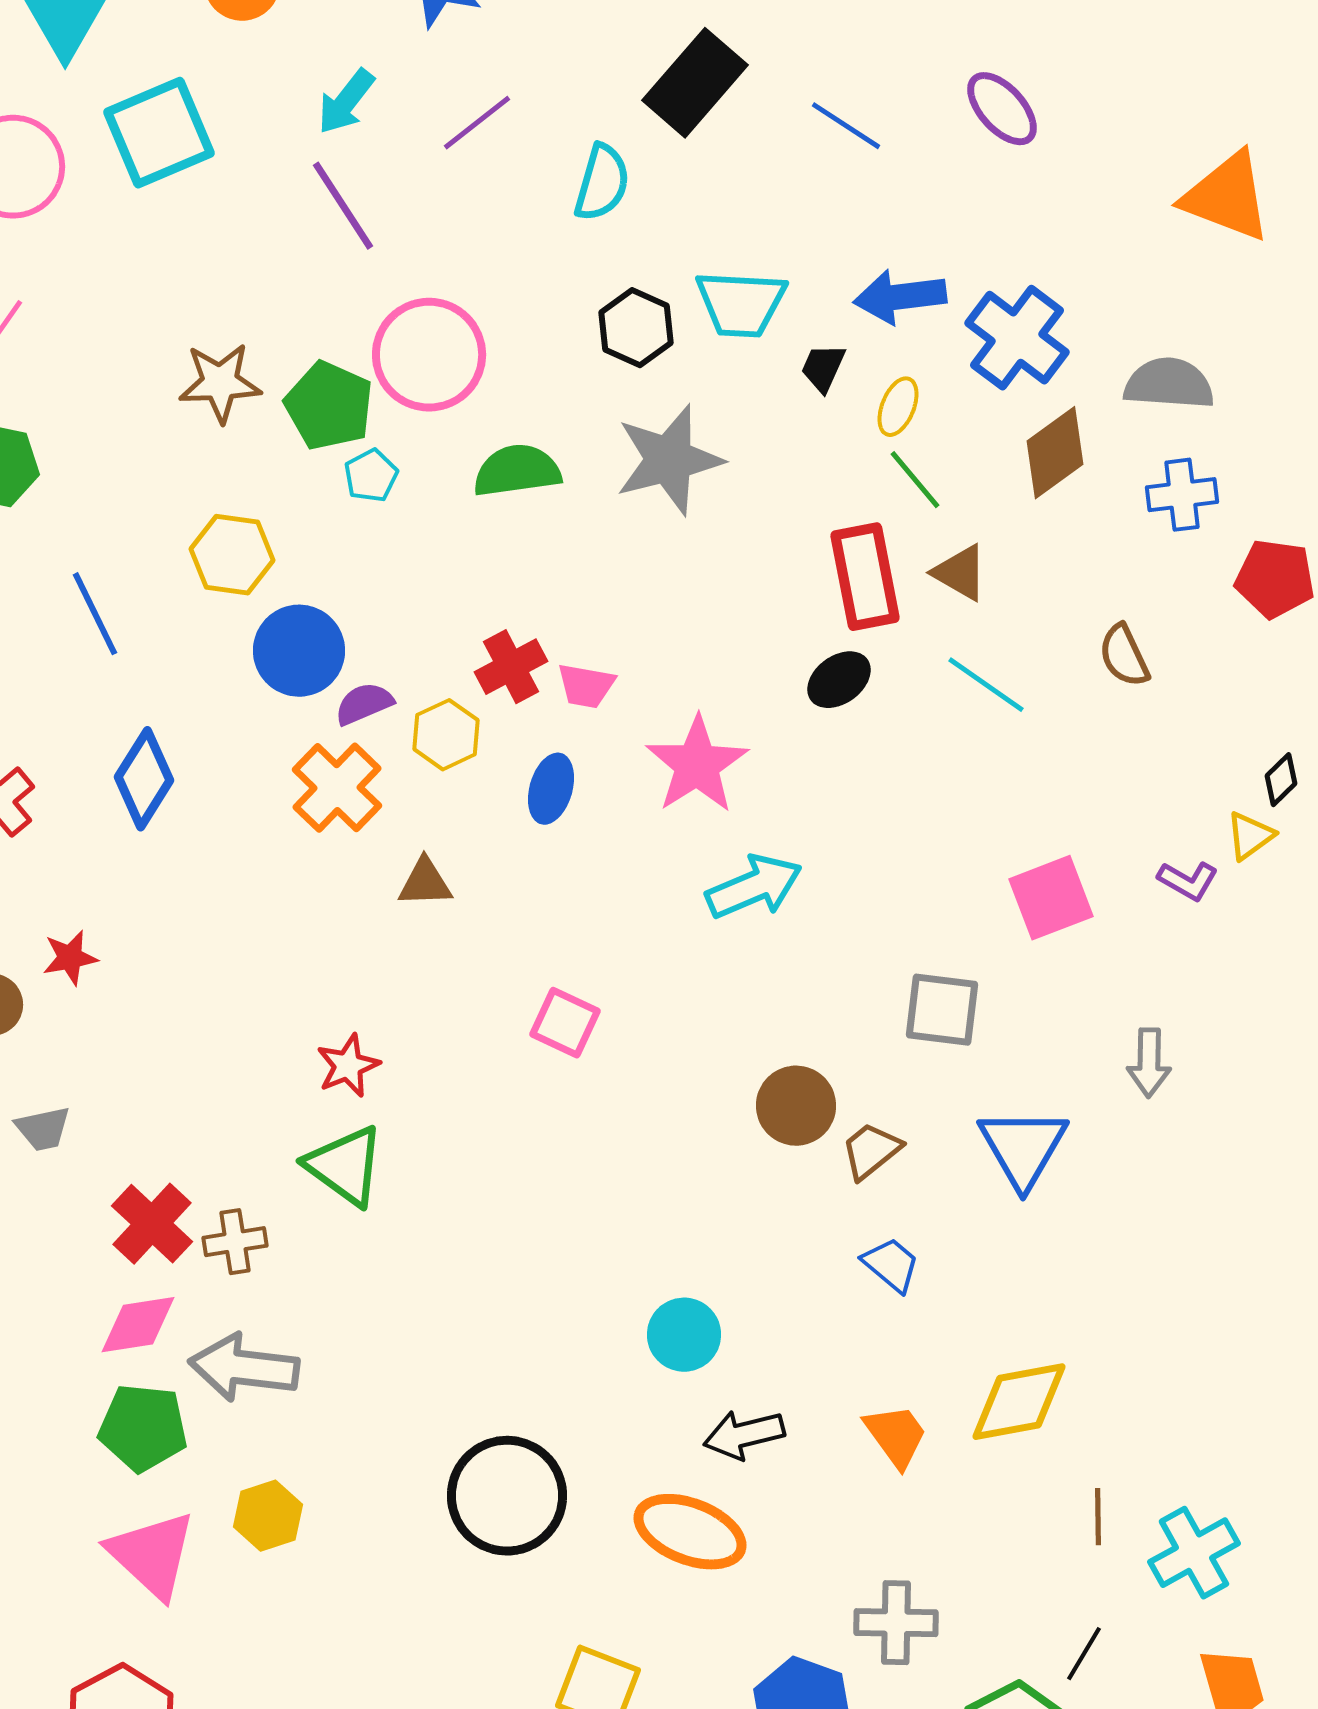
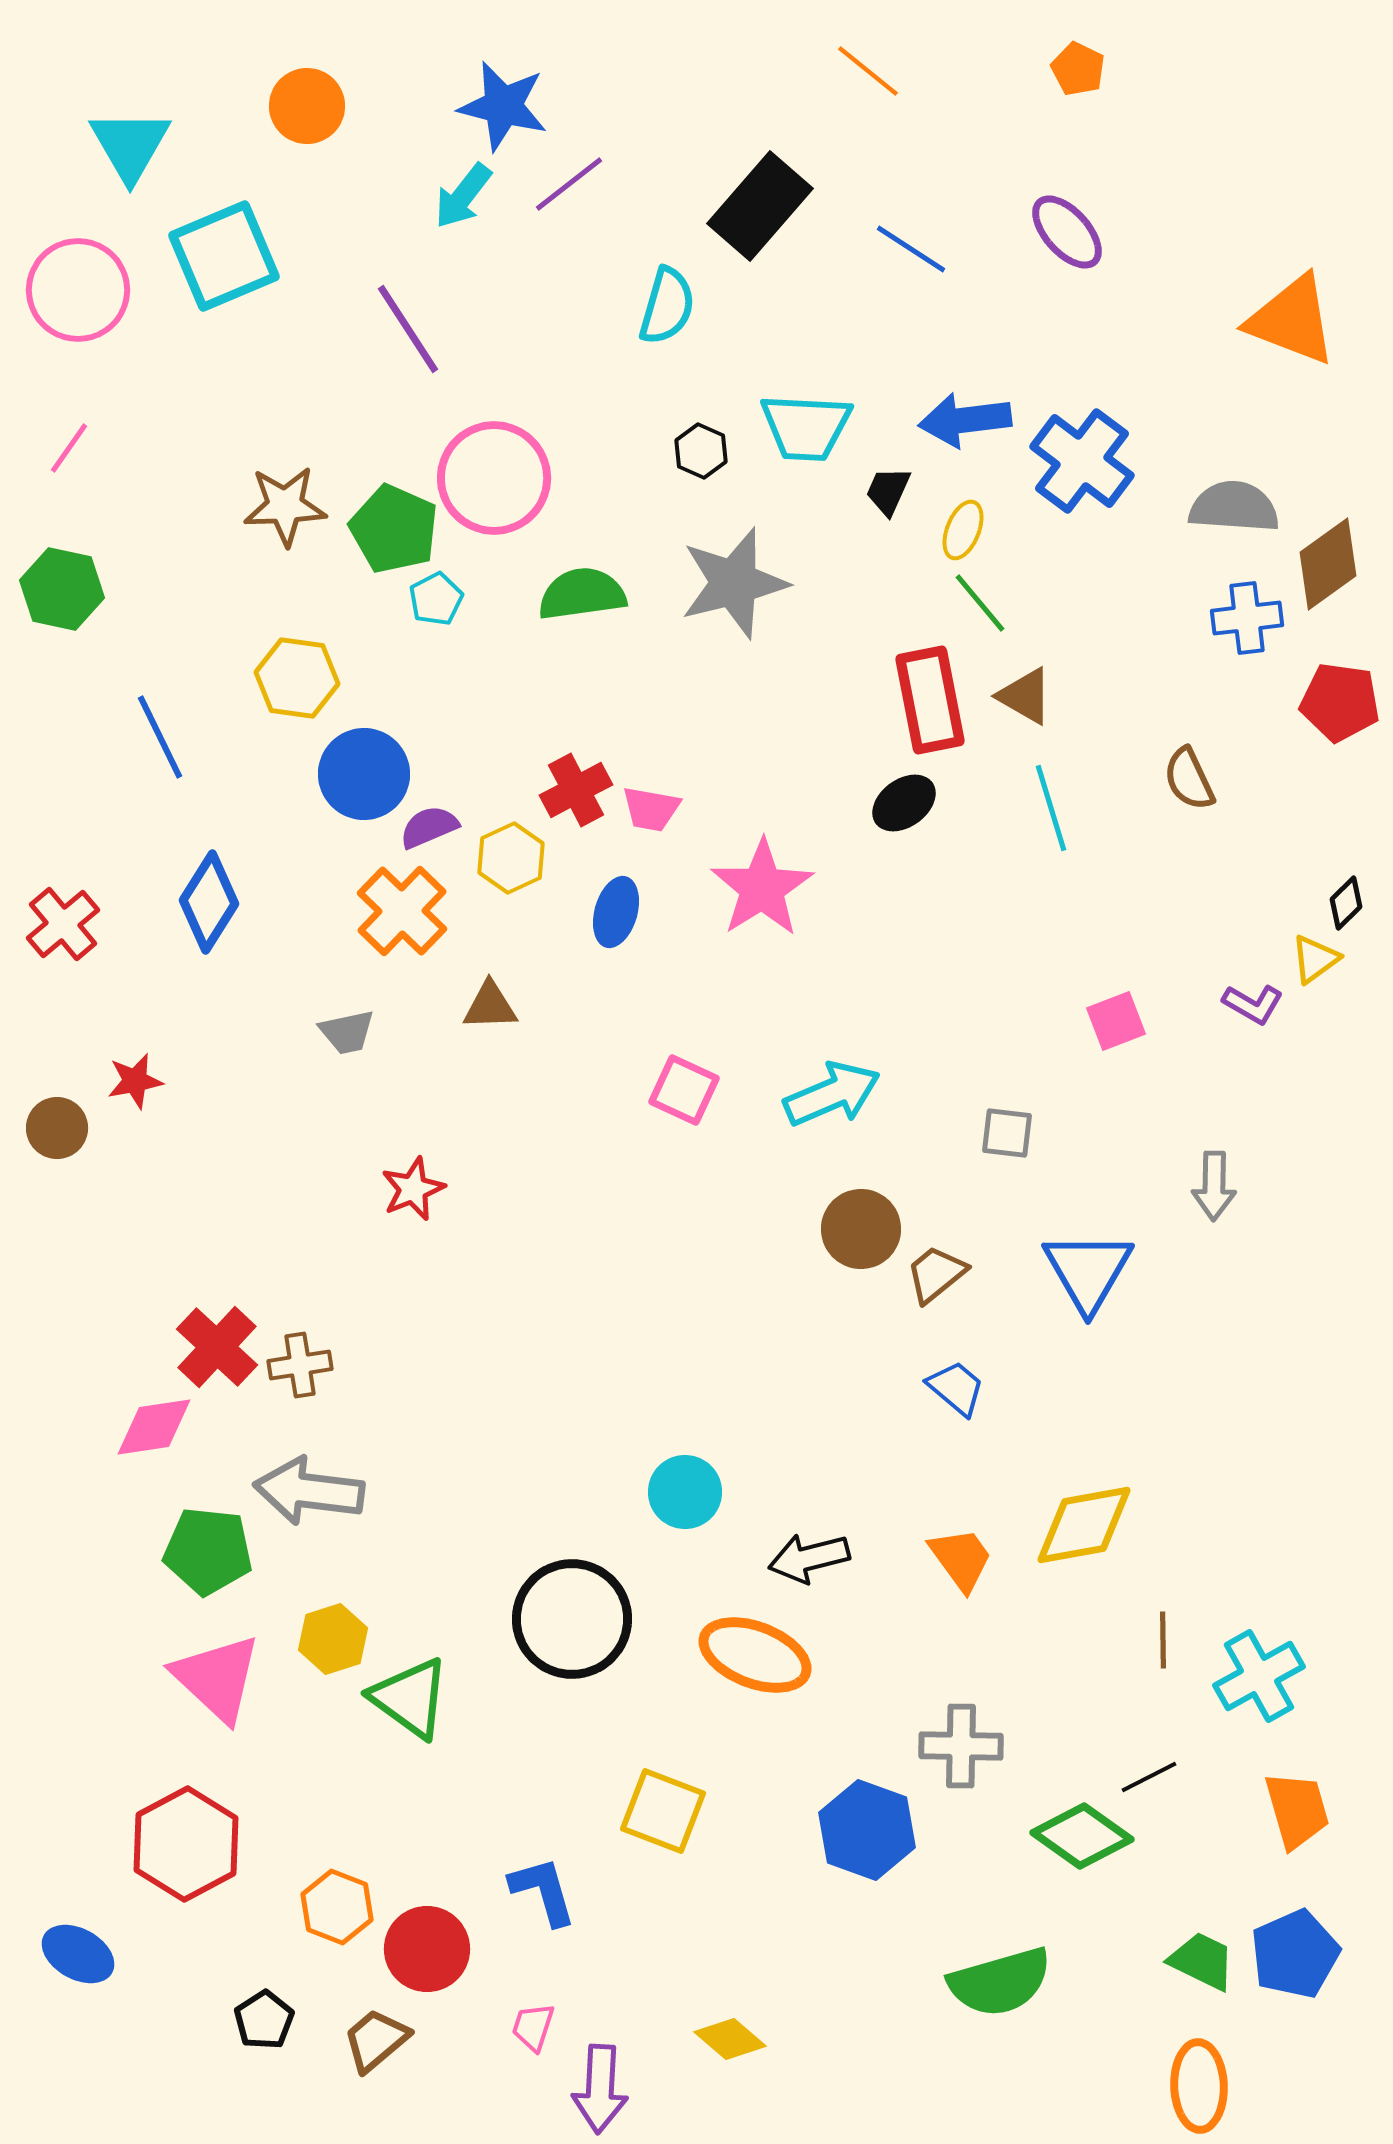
cyan arrow: (346, 102) -> (463, 196), moved
purple line: (477, 123) -> (569, 184), moved
black hexagon: (636, 328) -> (701, 451), size x0.7
brown diamond: (1055, 453) -> (1328, 564), moved
cyan line: (986, 685) -> (1051, 808), turned 38
cyan arrow: (754, 887) -> (832, 1094), moved
pink square: (1051, 898) -> (1116, 1021), size x0.7
gray square: (942, 1010) -> (1007, 1133), size x0.7
pink square: (565, 1023) -> (684, 1090), moved
gray trapezoid: (43, 1129) -> (347, 1032), moved
green triangle: (345, 1166) -> (410, 1698), moved
pink diamond: (138, 1325) -> (154, 1427), moved
cyan circle: (684, 1335) -> (685, 1492), moved
black line: (1084, 1654) -> (1149, 1777), turned 32

